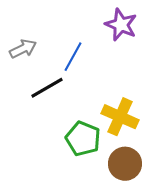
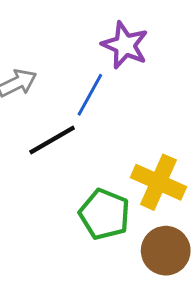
purple star: (121, 25) -> (125, 45), moved

